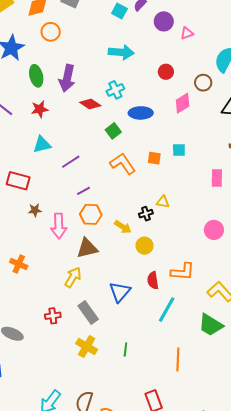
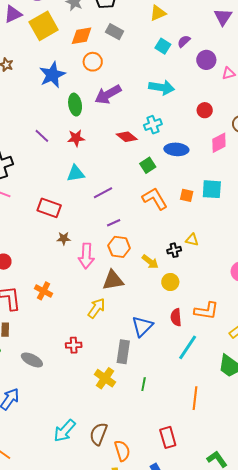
purple arrow: (67, 78) -> (108, 94), moved, turned 44
cyan square: (179, 150) -> (212, 189), size x1.5
gray rectangle: (88, 313) -> (123, 352), moved, turned 40

